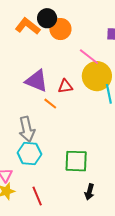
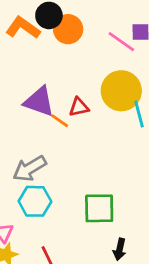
pink line: (89, 57) -> (121, 42), moved
orange line: (50, 104) -> (60, 121), moved
gray arrow: (27, 129) -> (30, 169), turned 75

